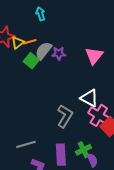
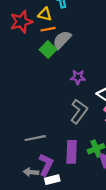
yellow triangle: (18, 43) -> (45, 14), moved, turned 48
purple star: (59, 53) -> (78, 77), moved

